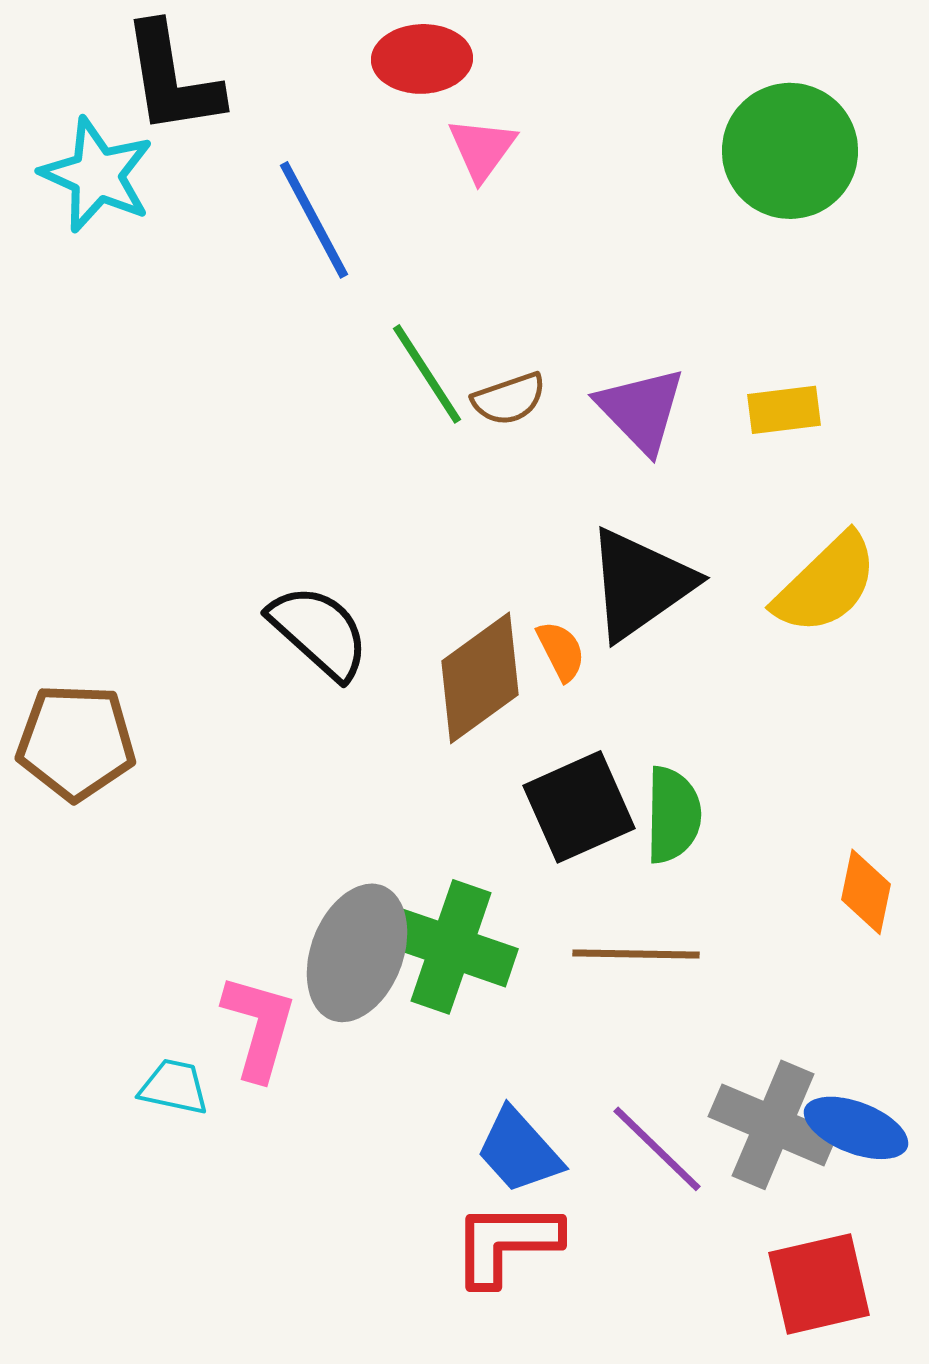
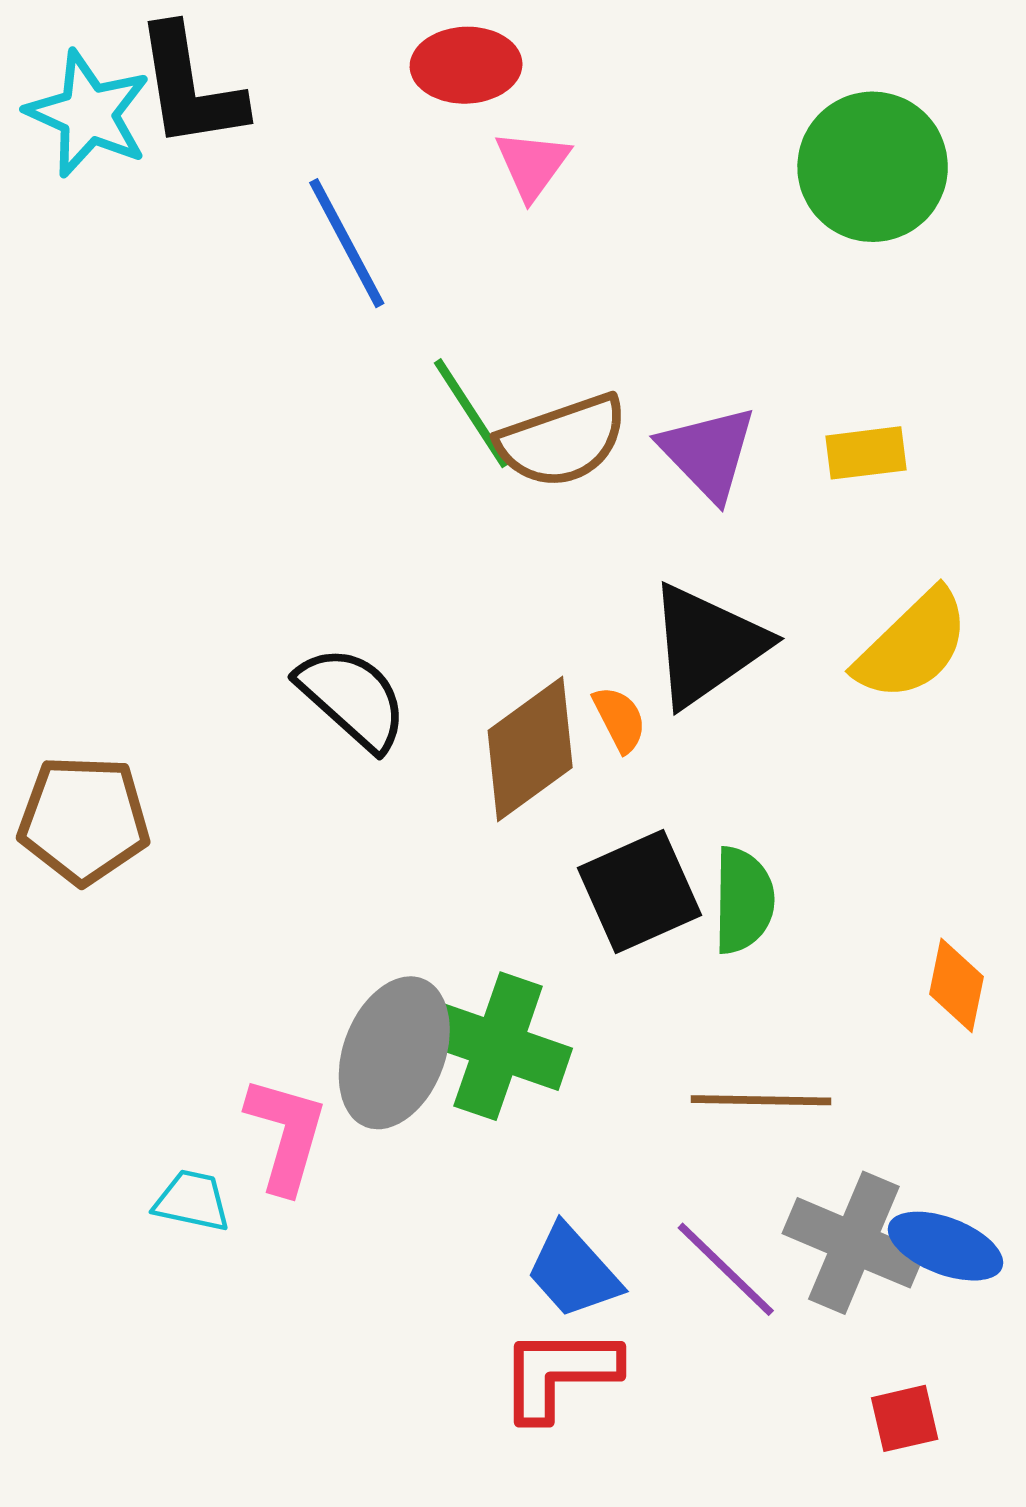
cyan star: (97, 175) -> (88, 114), moved
brown semicircle: (509, 399) -> (562, 441), size x1.6
brown line: (636, 954) -> (761, 1100), moved
red square: (819, 1284) -> (905, 1418), size x0.6

